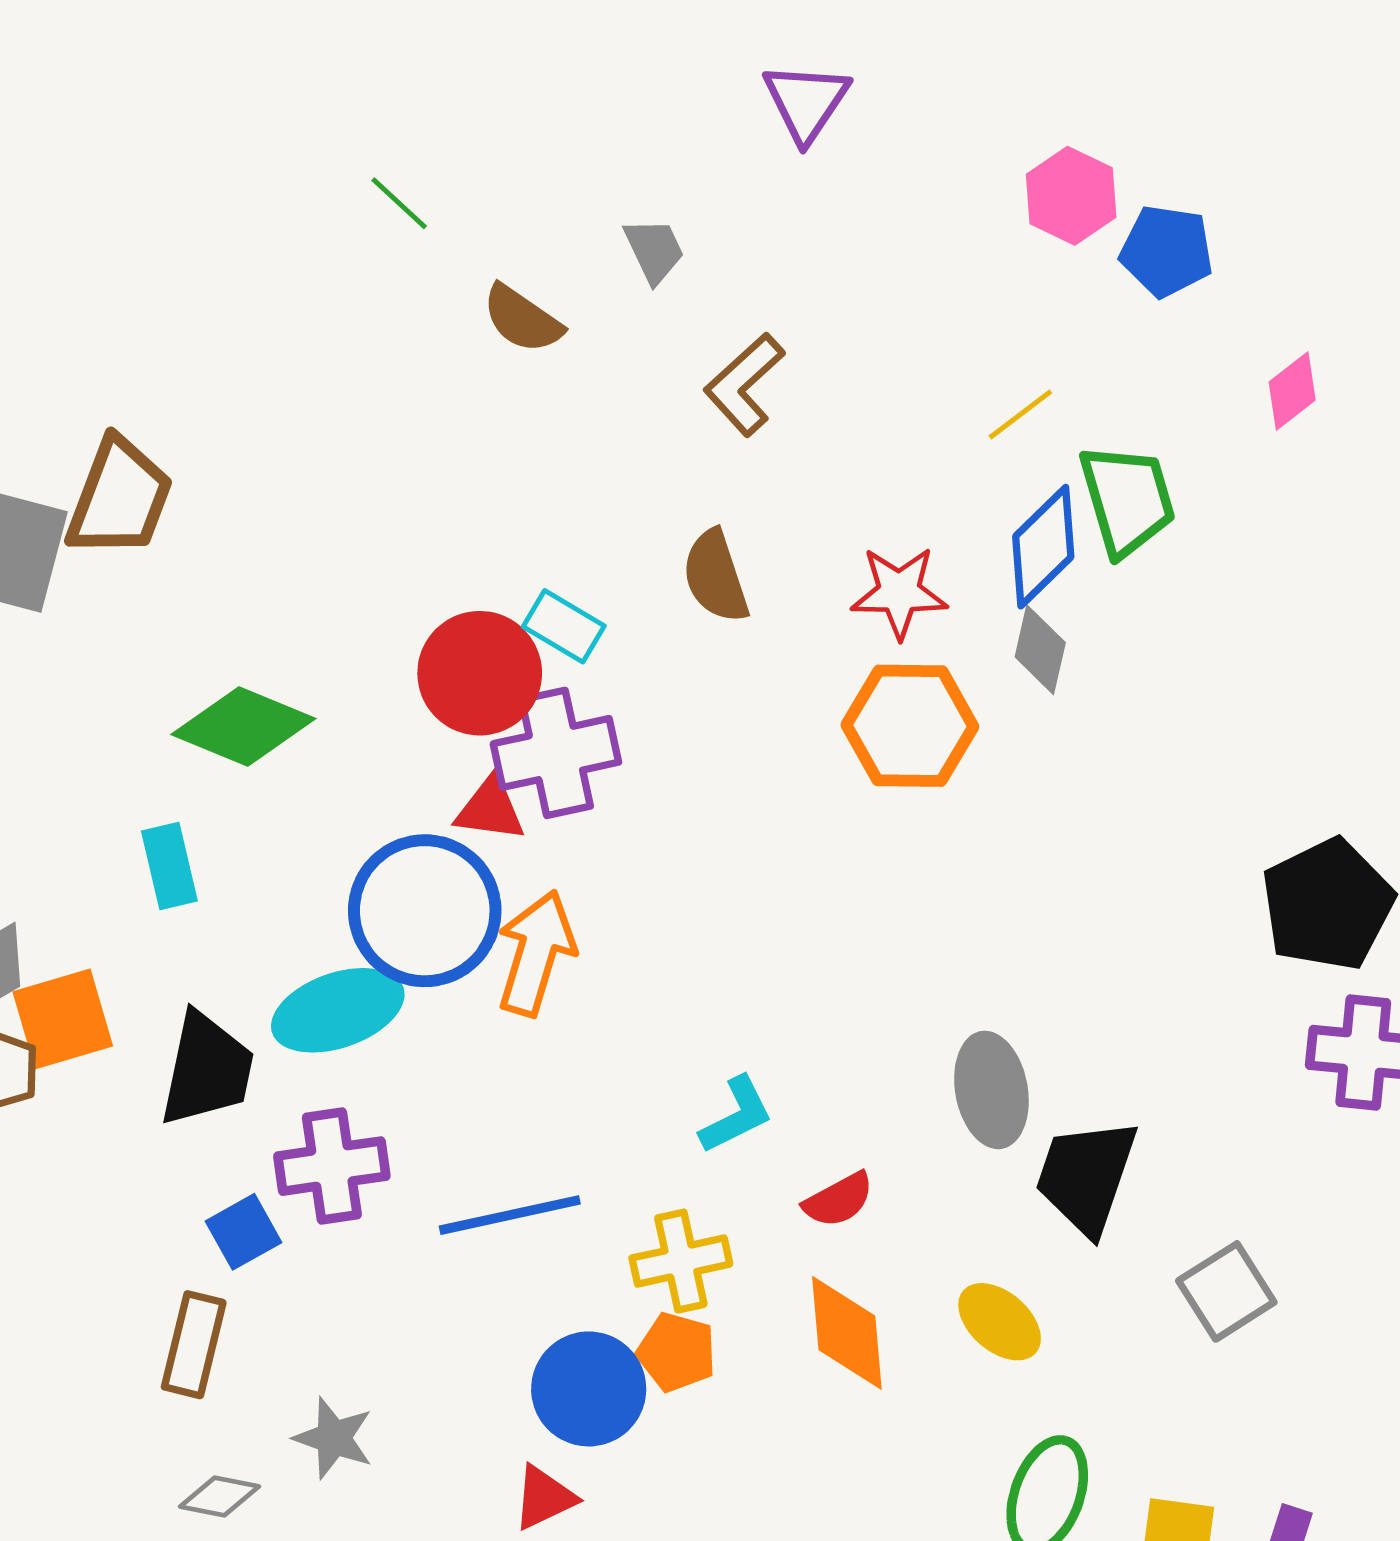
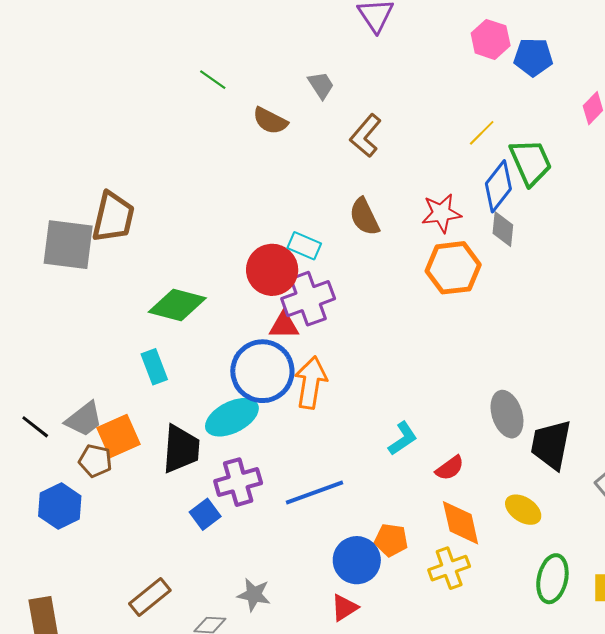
yellow cross: (681, 1261) -> (449, 568), moved
brown rectangle: (194, 1345) -> (150, 597), moved, turned 45

